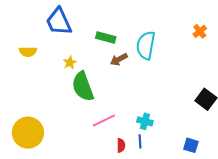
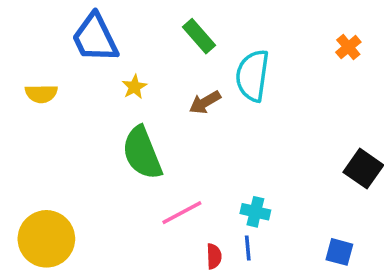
green rectangle: (106, 37) -> (199, 36), moved, turned 36
yellow star: (70, 63) -> (134, 87), moved

